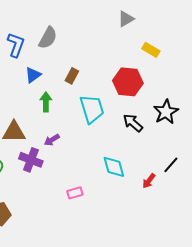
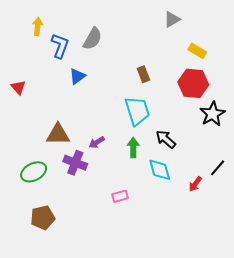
brown rectangle: (72, 76) -> (143, 74), moved, turned -49
red hexagon: (128, 82) -> (193, 83), moved
green arrow: (46, 102) -> (133, 147), moved
black arrow: (133, 123) -> (166, 139), moved

